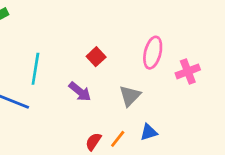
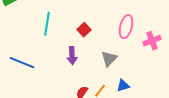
cyan line: (35, 69) -> (47, 24), moved
purple arrow: (80, 92) -> (72, 56), turned 48

